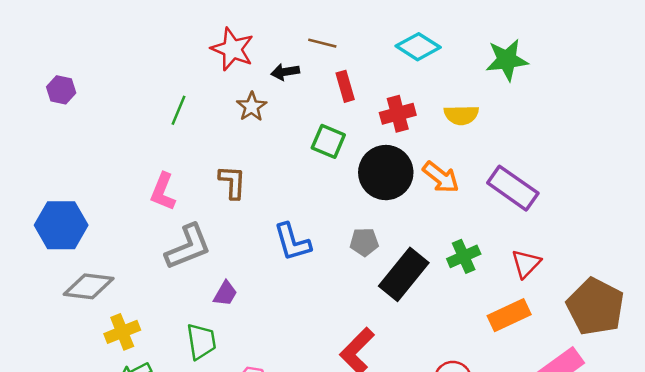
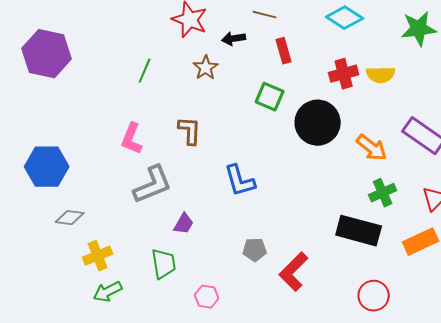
purple hexagon: (61, 90) -> (47, 54), size x2.0
red cross: (398, 114) -> (344, 74), moved
orange arrow: (441, 177) -> (372, 148), moved
gray pentagon: (364, 242) -> (255, 250), moved
black rectangle: (404, 274) -> (359, 231), moved, turned 66
gray diamond: (89, 286) -> (70, 218), size x0.7

